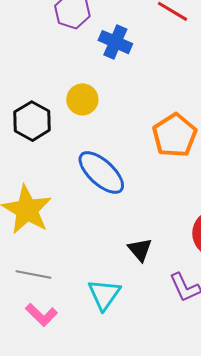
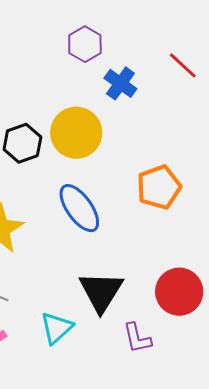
yellow circle: (82, 99) -> (76, 133), size x1.6
black triangle: (140, 250) -> (101, 292), size x1.8

